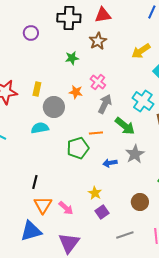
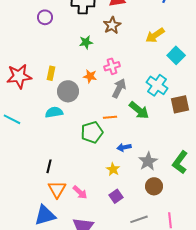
pink cross: (98, 82) -> (112, 66), turned 35
gray star: (135, 154) -> (148, 161), moved
yellow star: (95, 193) -> (113, 169), moved

